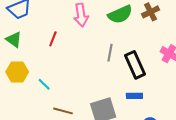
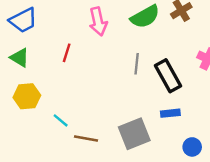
cyan line: (44, 84) -> (61, 120), moved

